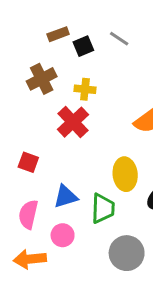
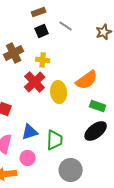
brown rectangle: (58, 34) -> (39, 12), moved
yellow ellipse: (125, 174) -> (59, 92), moved

